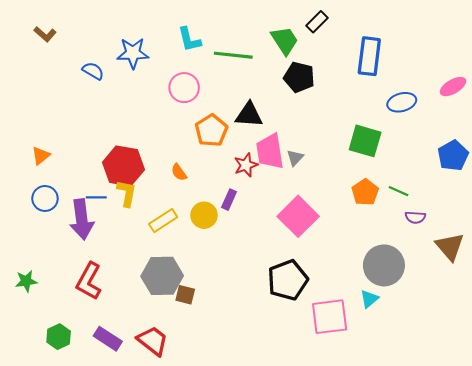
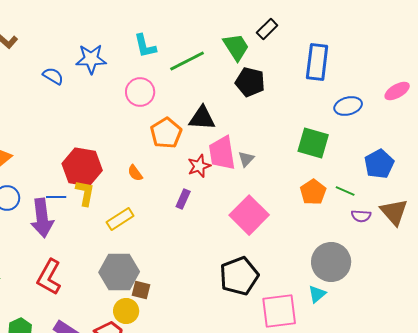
green line: (233, 55) -> (187, 61), turned -33
blue pentagon: (453, 156) -> (379, 164), moved
yellow circle: (204, 215) -> (126, 311), moved
brown triangle: (450, 247) -> (394, 212), moved

